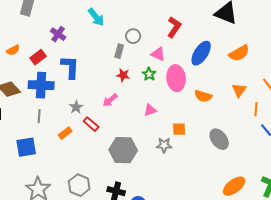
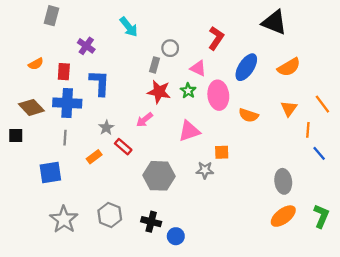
red rectangle: (38, 57) -> (64, 72), turned -49
red star: (123, 75) -> (159, 92), size x1.5
pink triangle: (150, 110) -> (189, 131), size x1.5
gray ellipse: (219, 139) -> (283, 181), moved, turned 30

